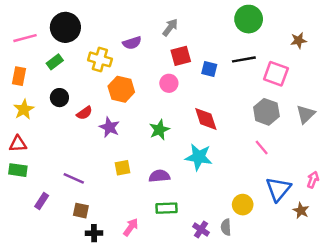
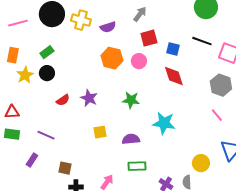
yellow cross: (100, 59) -> (81, 20), moved
black line: (244, 59) -> (202, 41), turned 30
green rectangle: (55, 62) -> (47, 52), moved
orange hexagon: (121, 89) -> (112, 58), moved
yellow star: (24, 109) -> (25, 75), moved
red semicircle: (84, 113) -> (63, 100), moved
red diamond: (206, 119) -> (174, 76), moved
green star: (159, 130) -> (131, 100), turned 30
purple line: (74, 178) -> (46, 135), moved

